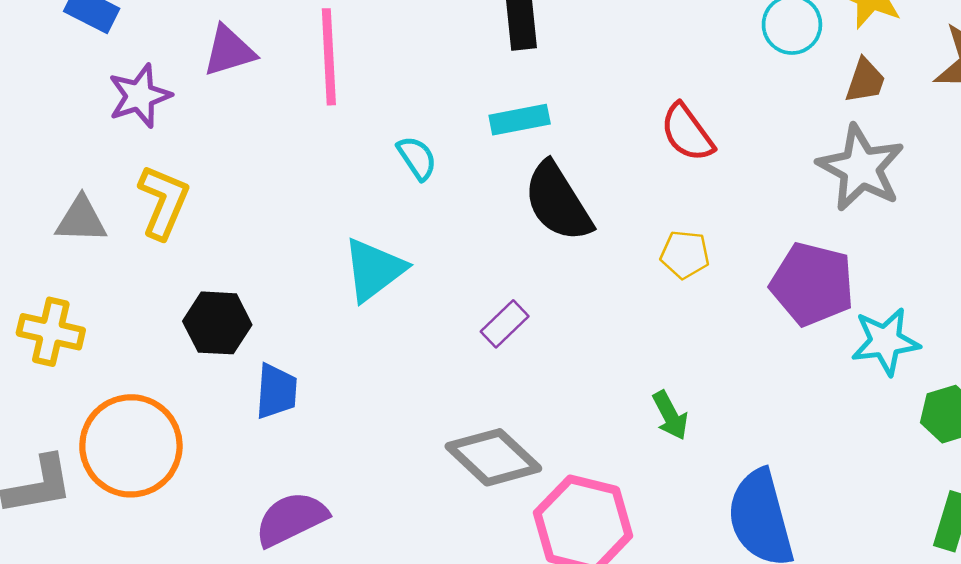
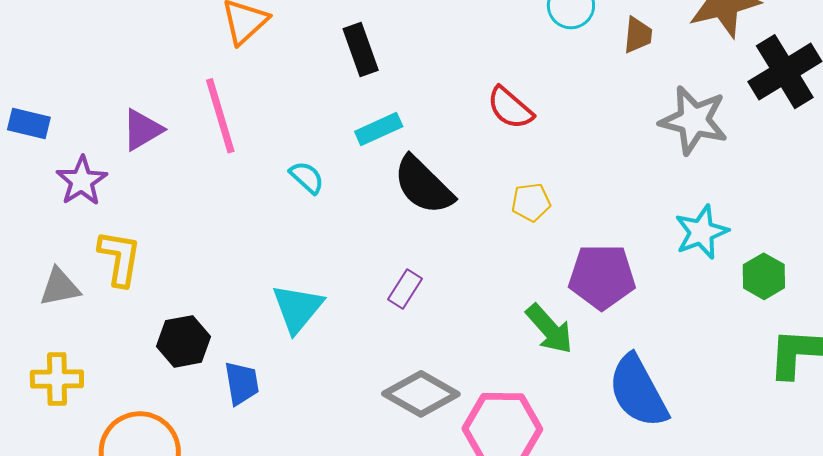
gray star: (861, 168) -> (694, 120), moved
cyan triangle: (374, 270) -> (297, 308), moved
purple pentagon: (812, 284) -> (602, 277), moved
green arrow: (670, 415) -> (549, 329), size x1.4

